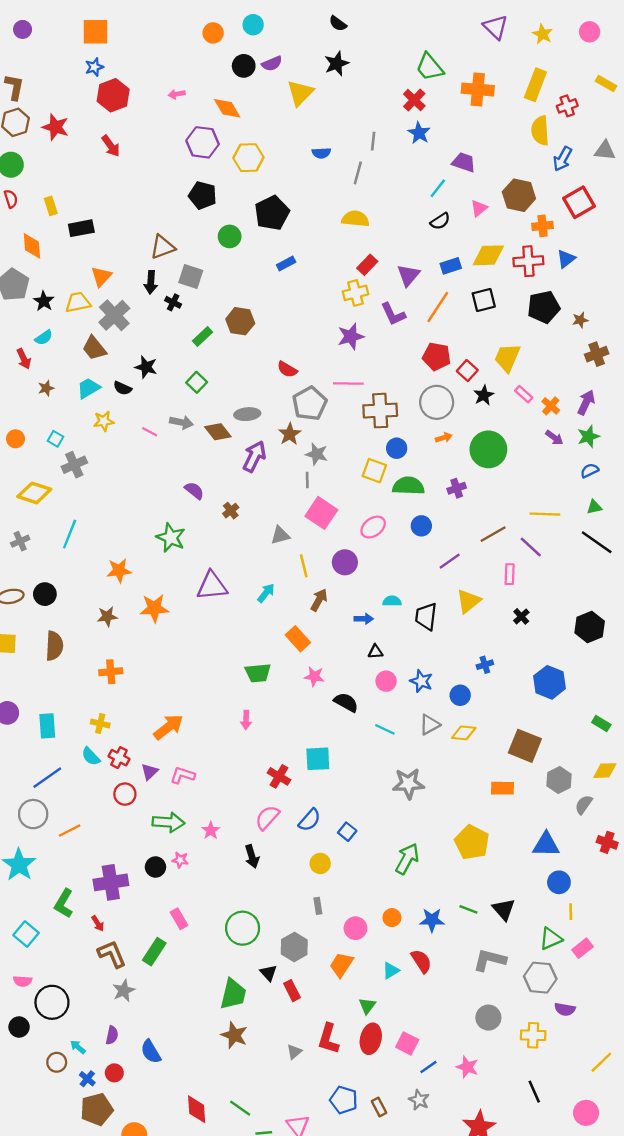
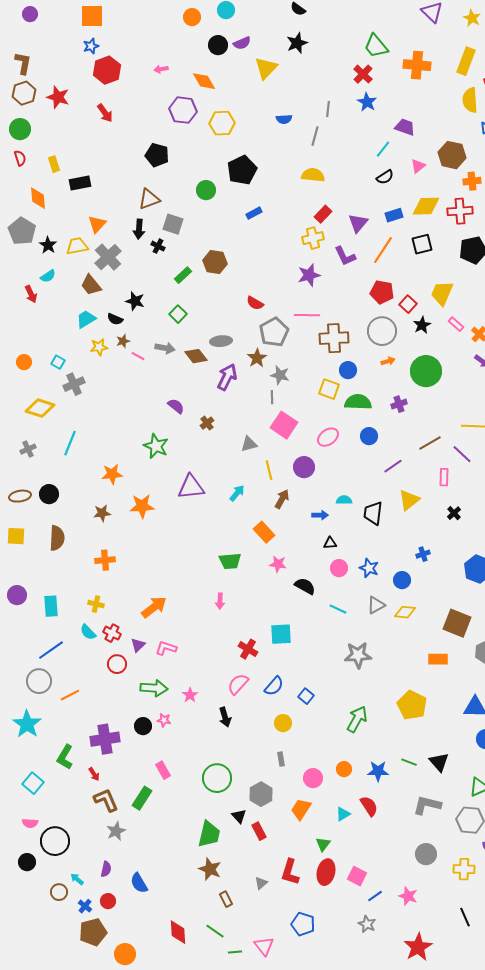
black pentagon: (203, 195) -> (157, 155), moved
brown star: (46, 388) -> (123, 341), moved
brown rectangle: (379, 1107) -> (226, 899), moved

